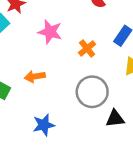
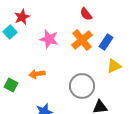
orange cross: (87, 48) -> (82, 40), moved, size x1.5

